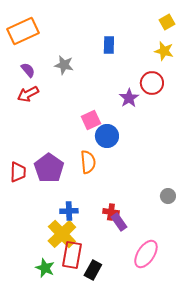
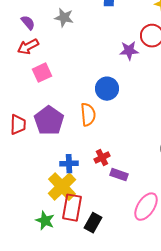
purple star: (129, 98) -> (129, 51), turned 30
pink square: (91, 120) -> (42, 73), moved
red cross: (111, 212) -> (102, 158), moved, turned -35
purple rectangle: (119, 222) -> (119, 175), turned -36

